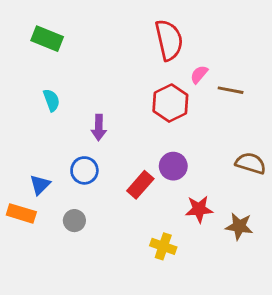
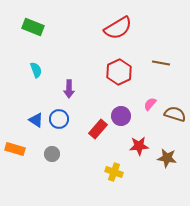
red semicircle: (169, 40) -> (118, 28), turned 72
pink semicircle: (199, 74) -> (150, 104), moved
blue triangle: (40, 185) -> (36, 120), moved, turned -42

